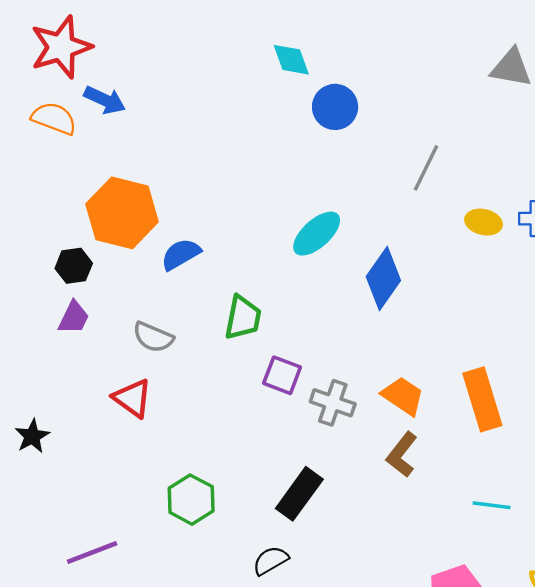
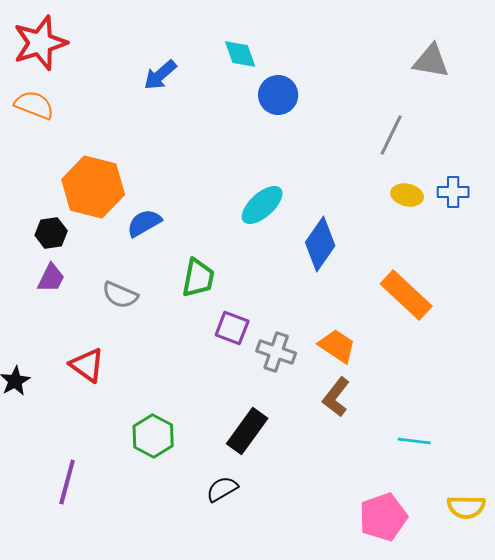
blue arrow: (105, 100) -> (160, 75), moved, turned 114
gray line: (426, 168) -> (391, 135), moved
red triangle: (132, 398) -> (87, 365), moved
orange rectangle: (482, 399) -> (406, 295), moved, turned -30
purple line: (92, 552) -> (67, 482), turned -54

